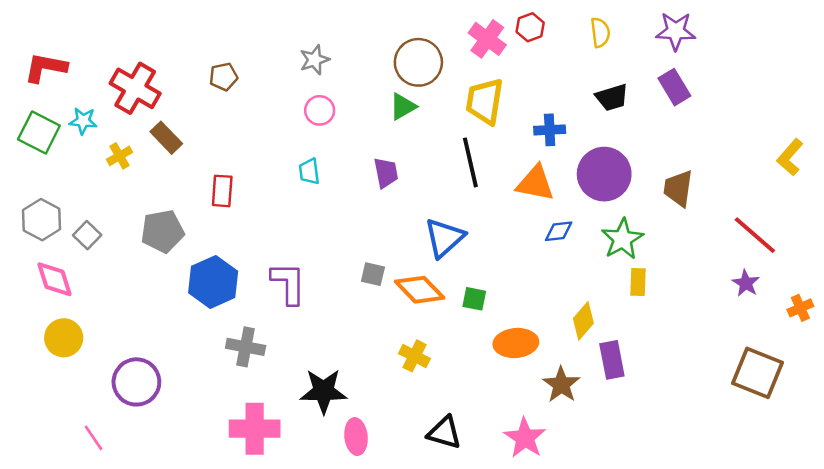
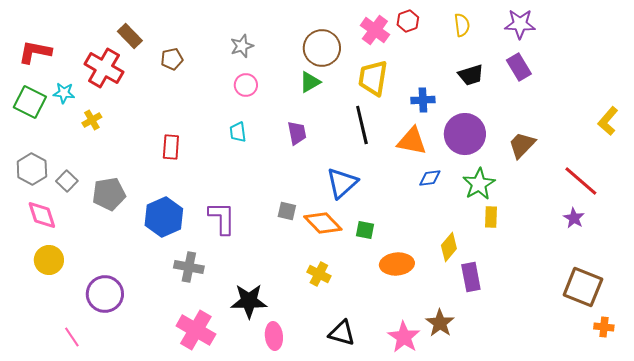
brown rectangle: (166, 138) -> (130, 36), moved
brown trapezoid: (678, 188) -> (522, 145), turned 36
gray pentagon: (162, 231) -> (109, 194), moved
orange cross: (800, 308) -> (604, 327), moved, turned 30
brown star: (561, 385) -> (440, 323), moved
pink cross: (255, 429) -> (196, 330), turned 30

